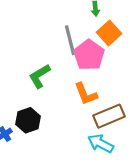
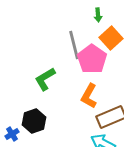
orange L-shape: (86, 94) -> (89, 96), turned 50

